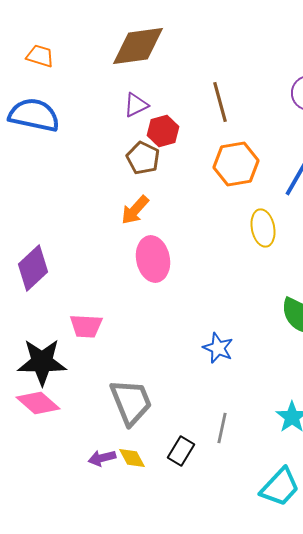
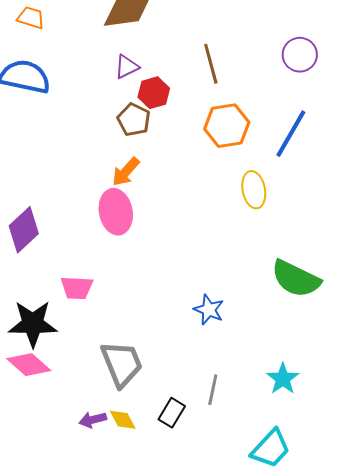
pink ellipse: (153, 259) -> (116, 212), moved

